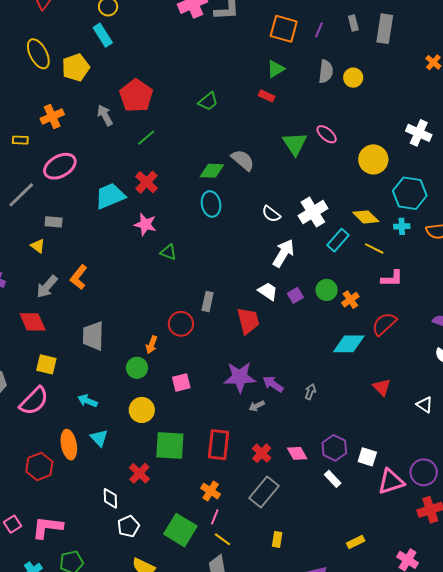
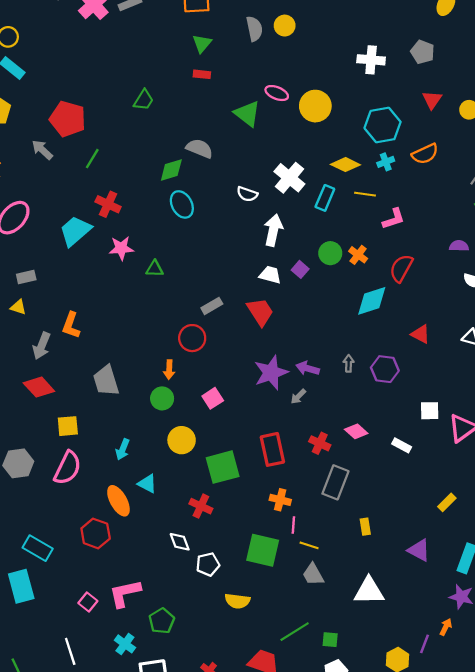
yellow circle: (373, 159) -> (315, 106), moved
gray rectangle: (208, 302) -> (212, 306), turned 66
cyan arrow: (88, 401) -> (123, 449), turned -72
purple hexagon: (334, 448) -> (385, 369), moved
white pentagon: (128, 526) -> (208, 564), turned 30

